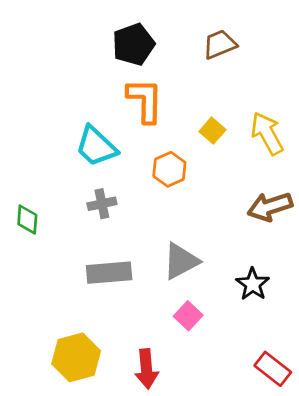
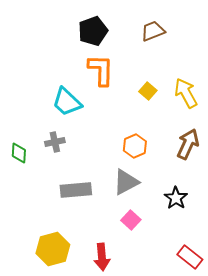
orange hexagon: (169, 169) -> (135, 146), moved
gray cross: (102, 204) -> (55, 142), moved
brown arrow: (270, 207) -> (188, 144), turned 132

